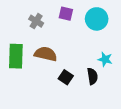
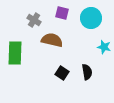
brown semicircle: (46, 54) -> (52, 40), moved
cyan star: (105, 59) -> (104, 47), moved

